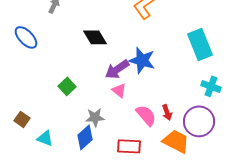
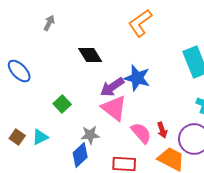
blue ellipse: (26, 37) -> (19, 71), moved
pink triangle: (119, 90) -> (114, 108), size x1.8
cyan triangle: (45, 138) -> (40, 137), moved, turned -48

